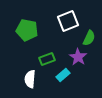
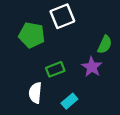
white square: (68, 21) -> (62, 16), moved
cyan rectangle: (63, 75) -> (69, 101), moved

